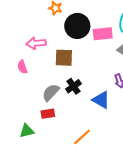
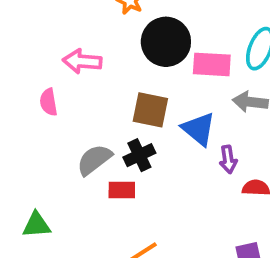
brown square: (64, 58) -> (150, 110), moved
blue triangle: (101, 100) -> (199, 129), moved
red rectangle: (48, 114) -> (122, 190), moved

